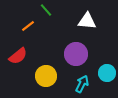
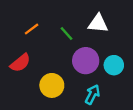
green line: (46, 10) -> (66, 34), moved
cyan circle: (107, 73) -> (114, 65), moved

